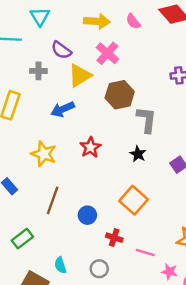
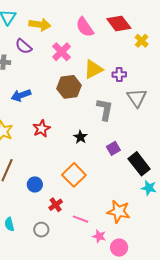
yellow arrow: (97, 21) -> (40, 25), moved
pink semicircle: (133, 21) -> (85, 27), size x1.5
yellow triangle: (80, 76) -> (93, 69), moved
gray L-shape: (147, 120) -> (105, 109), moved
red cross: (114, 238) -> (56, 205), turned 32

